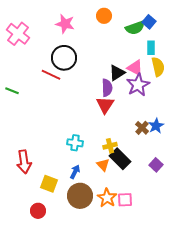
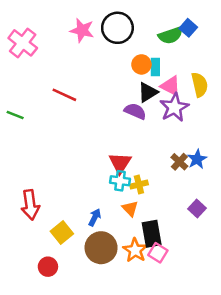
orange circle: (104, 16) -> (141, 64), moved
cyan rectangle: (151, 48) -> (155, 67), moved
black circle: (64, 58) -> (117, 28), moved
purple semicircle: (107, 88) -> (135, 111), turned -66
red triangle: (105, 105) -> (120, 163), moved
cyan cross: (75, 143) -> (120, 181), moved
black rectangle: (120, 159) -> (152, 234), moved, turned 35
yellow square: (49, 184) -> (62, 233), turned 30
pink square: (125, 200) -> (158, 253), turned 35

